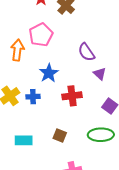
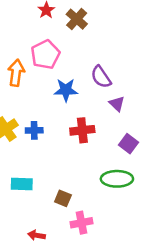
blue star: (49, 73) -> (66, 90), moved, turned 30
brown square: (60, 135) -> (63, 198), moved

